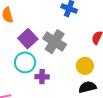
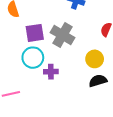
purple square: (28, 39) -> (35, 33), turned 36

